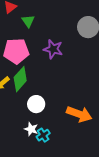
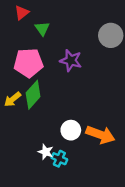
white circle: (36, 104) -> (71, 130), moved
cyan cross: (43, 135) -> (59, 159), turned -32

